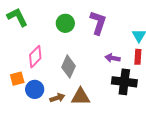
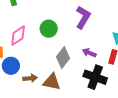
green circle: (65, 23) -> (49, 29), moved
gray diamond: (69, 67) -> (63, 57), moved

